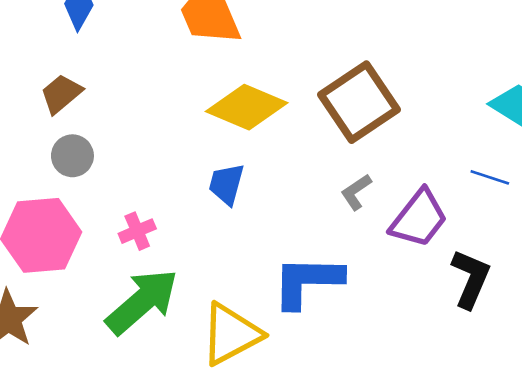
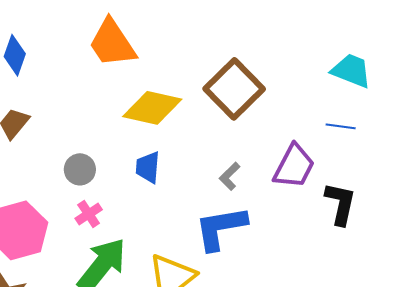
gray circle: (72, 156) -> (80, 169), moved
gray L-shape: (356, 192) -> (230, 176), moved

